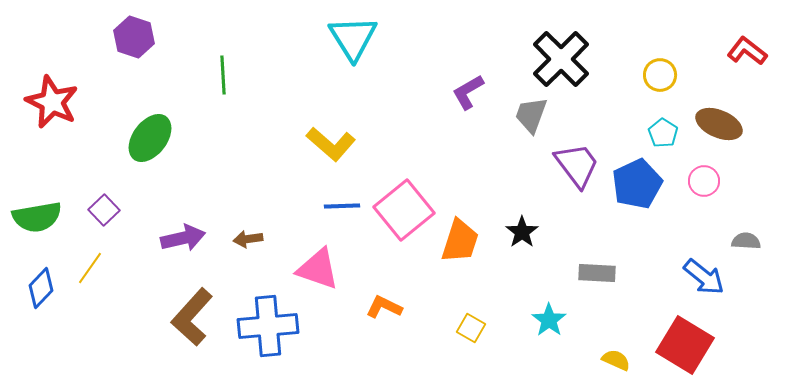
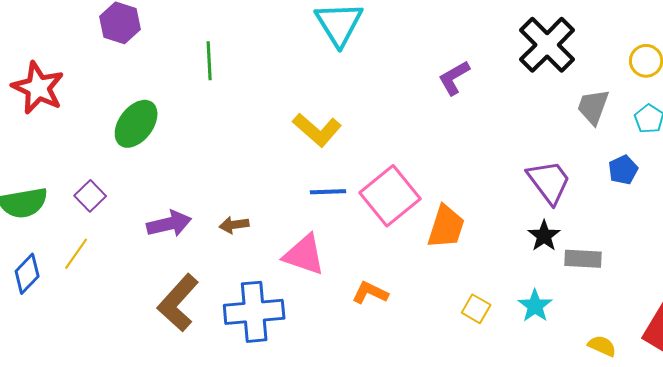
gray trapezoid: (531, 115) -> (593, 107), moved
purple trapezoid: (577, 165) -> (549, 182), moved
blue pentagon: (637, 184) -> (623, 170), size x0.6
black star: (522, 232) -> (544, 236), moved
yellow square: (471, 328) -> (476, 309), moved

